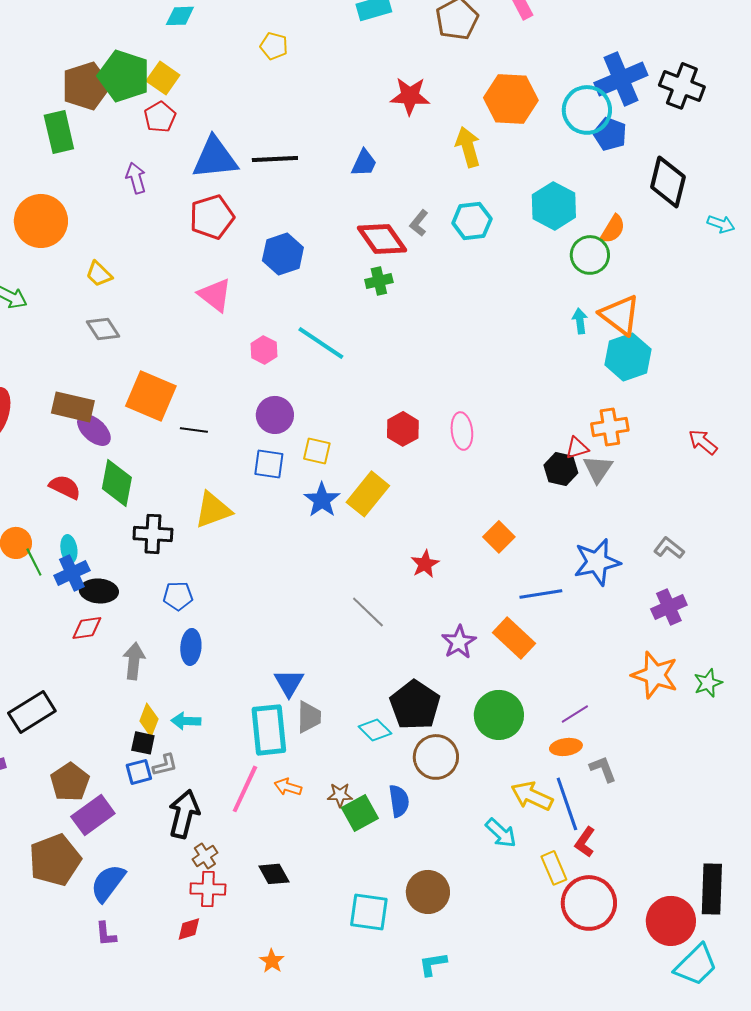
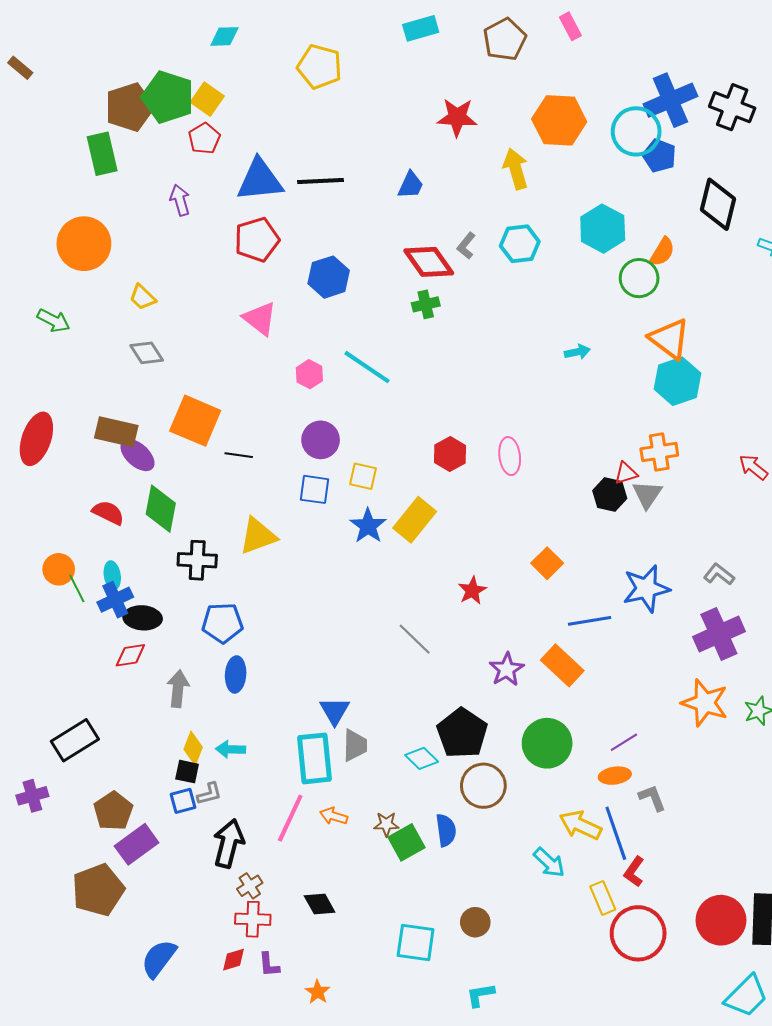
yellow pentagon: (274, 46) -> (320, 67), size x1.6
cyan arrow: (580, 321) -> (577, 352), moved, turned 85
blue pentagon: (178, 596) -> (222, 623), size x1.4
purple cross: (669, 607) -> (719, 634), size x1.4
blue semicircle: (108, 883) -> (159, 959), moved
brown circle: (428, 892) -> (475, 922), size x0.7
red circle: (671, 921) -> (721, 920), moved
purple L-shape: (106, 934) -> (269, 965), moved

